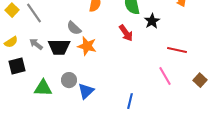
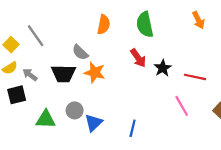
yellow square: (12, 10) -> (11, 45), moved
black star: (152, 21) -> (163, 68), moved
gray arrow: (36, 44) -> (30, 75), moved
blue line: (130, 101) -> (133, 128), moved

